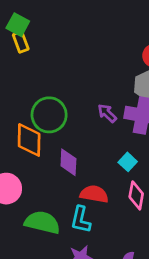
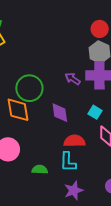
purple diamond: (68, 162) -> (60, 113), moved
green semicircle: (42, 222) -> (40, 170), size x0.6

